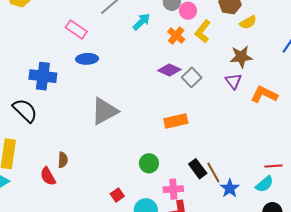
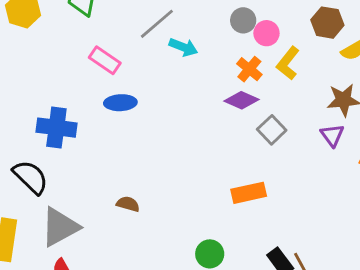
cyan arrow: (141, 22) -> (183, 47), moved, turned 66
purple diamond: (169, 70) -> (242, 100), moved
gray triangle: (104, 111) -> (60, 227), moved
brown semicircle: (63, 160) -> (128, 204), moved, turned -77

